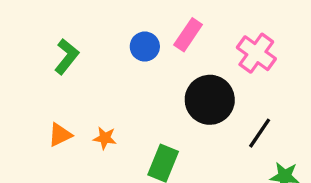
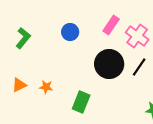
pink rectangle: (188, 35) -> (111, 25), moved
black line: (260, 133) -> (139, 67), moved

